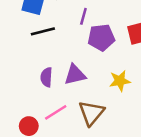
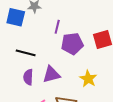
black line: (43, 31) -> (26, 53), moved, turned 30
yellow star: (120, 81) -> (88, 79), turned -30

